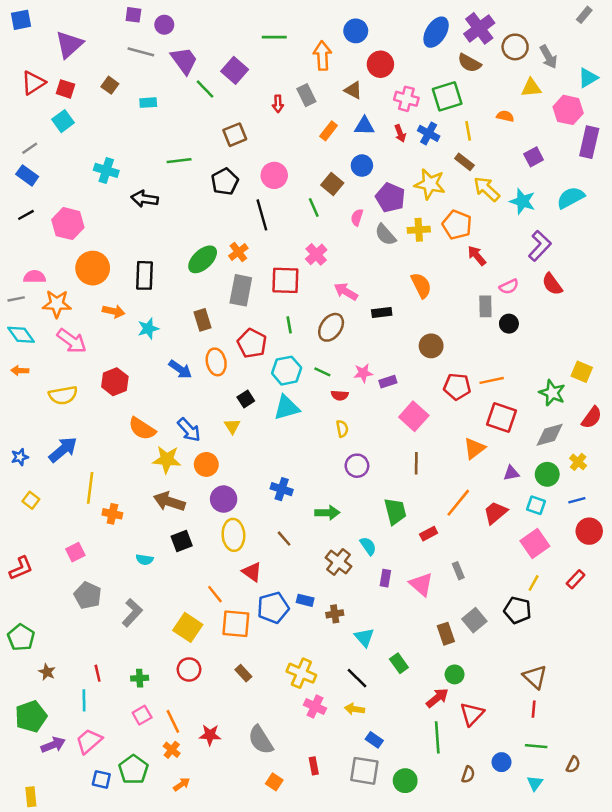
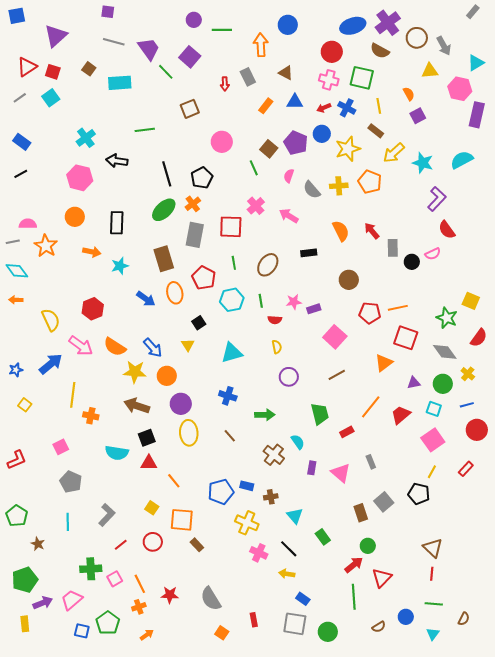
purple circle: (164, 25) -> (194, 20), moved
blue ellipse: (436, 32) -> (353, 26), turned 40
red circle: (380, 64) -> (332, 52), moved
green square: (447, 96) -> (362, 78), turned 30
cyan rectangle: (148, 103) -> (120, 83), size x1.6
orange semicircle: (505, 116) -> (409, 94), turned 48
red arrow: (400, 133) -> (324, 108), turned 88
gray line: (30, 148) -> (20, 98), moved
purple square: (534, 157) -> (418, 116), moved
blue circle: (362, 166) -> (322, 134), moved
cyan cross: (106, 170) -> (86, 138), turned 36
black pentagon: (225, 182) -> (202, 178), moved
yellow star: (430, 184) -> (348, 149), turned -30
yellow arrow: (487, 189) -> (394, 153), turned -85
purple pentagon: (390, 198) -> (296, 143), moved
black line: (262, 215) -> (167, 174), moved
pink hexagon: (68, 224) -> (80, 178), moved
red arrow: (477, 256) -> (372, 231), moved
orange circle: (93, 268) -> (75, 217), size x0.7
pink semicircle: (509, 287) -> (433, 254), moved
pink arrow: (346, 292) -> (289, 216), moved
orange star: (57, 304) -> (46, 246), turned 30
brown rectangle: (203, 320) -> (164, 259), size x1.4
pink arrow: (72, 341) -> (81, 346), moved
green line: (322, 372) -> (261, 301), turned 56
yellow semicircle: (63, 395) -> (51, 320), turned -105
cyan triangle: (287, 408) -> (232, 353), moved
gray diamond: (550, 435) -> (445, 352), turned 70
brown line: (416, 463) -> (337, 375), turned 60
cyan semicircle: (145, 560) -> (117, 453), size x1.6
red triangle: (252, 572) -> (149, 463), moved, turned -36
gray L-shape: (132, 613) -> (107, 515), moved
orange square: (236, 624) -> (182, 520), moved
yellow square: (188, 627) -> (152, 508), size x0.6
red line: (98, 673) -> (121, 545), moved, turned 64
yellow cross: (301, 673) -> (247, 523), moved
green cross: (140, 678) -> (91, 569), moved, size x1.5
cyan line: (84, 700) -> (68, 522), moved
pink cross: (315, 707) -> (259, 553), moved
orange cross: (172, 750) -> (139, 607), turned 32
brown semicircle: (468, 774) -> (379, 627), turned 40
yellow rectangle: (31, 797) -> (25, 624), moved

